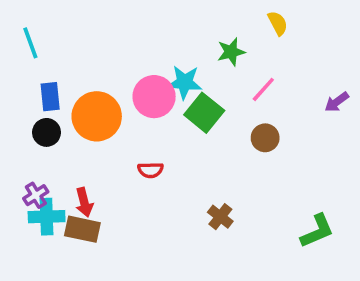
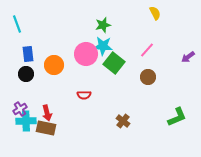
green star: (231, 52) -> (103, 25), moved
orange circle: (97, 116) -> (54, 65), size x0.7
green L-shape: (317, 231) -> (177, 117), moved

